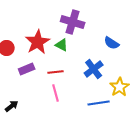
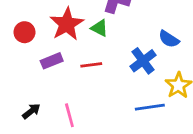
blue semicircle: (112, 43) -> (169, 39), moved
pink line: (56, 93) -> (69, 115), moved

